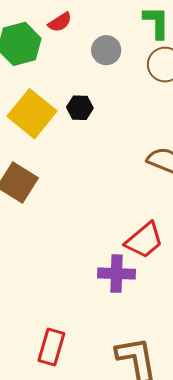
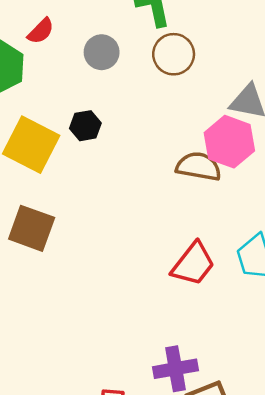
purple cross: (117, 274) -> (176, 369), moved

